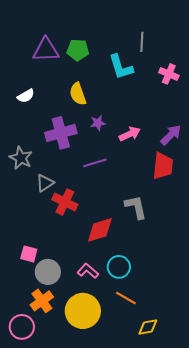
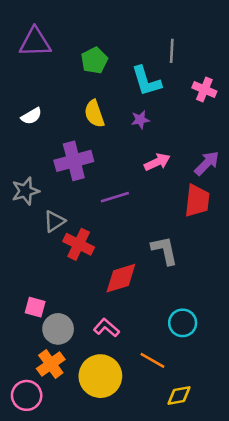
purple triangle: (46, 50) -> (35, 42), moved
green pentagon: (78, 50) -> (94, 60), turned -30
purple star: (98, 123) -> (140, 120), moved
gray star: (21, 158) -> (25, 191), turned 30
cyan circle: (119, 267) -> (183, 323), moved

